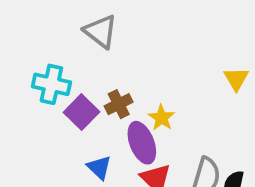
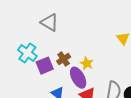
cyan cross: (51, 84) -> (27, 53), turned 30
purple square: (81, 112) -> (45, 66), turned 30

